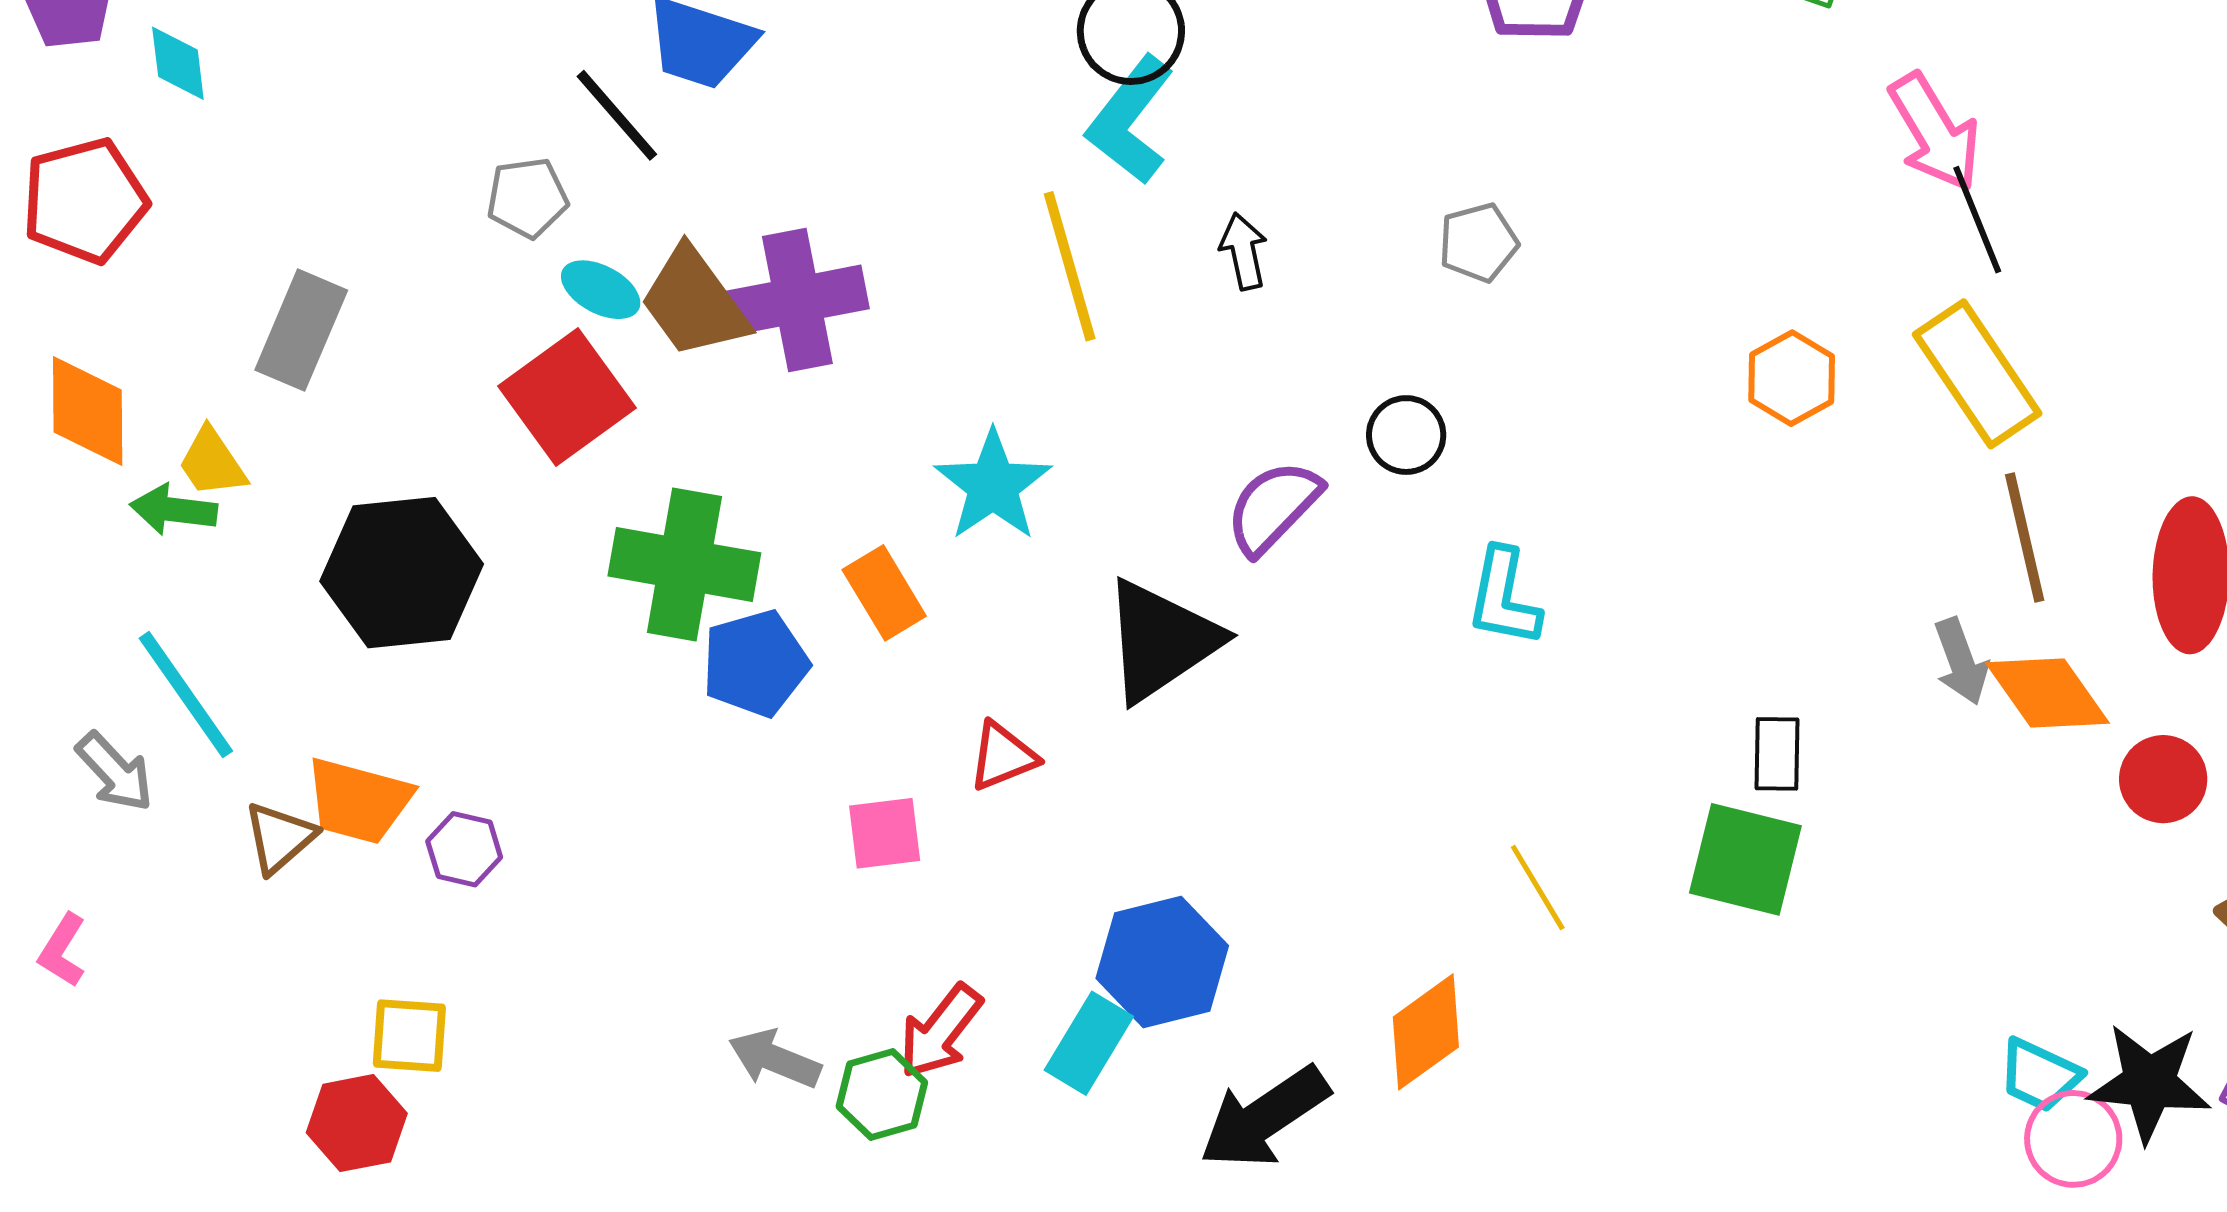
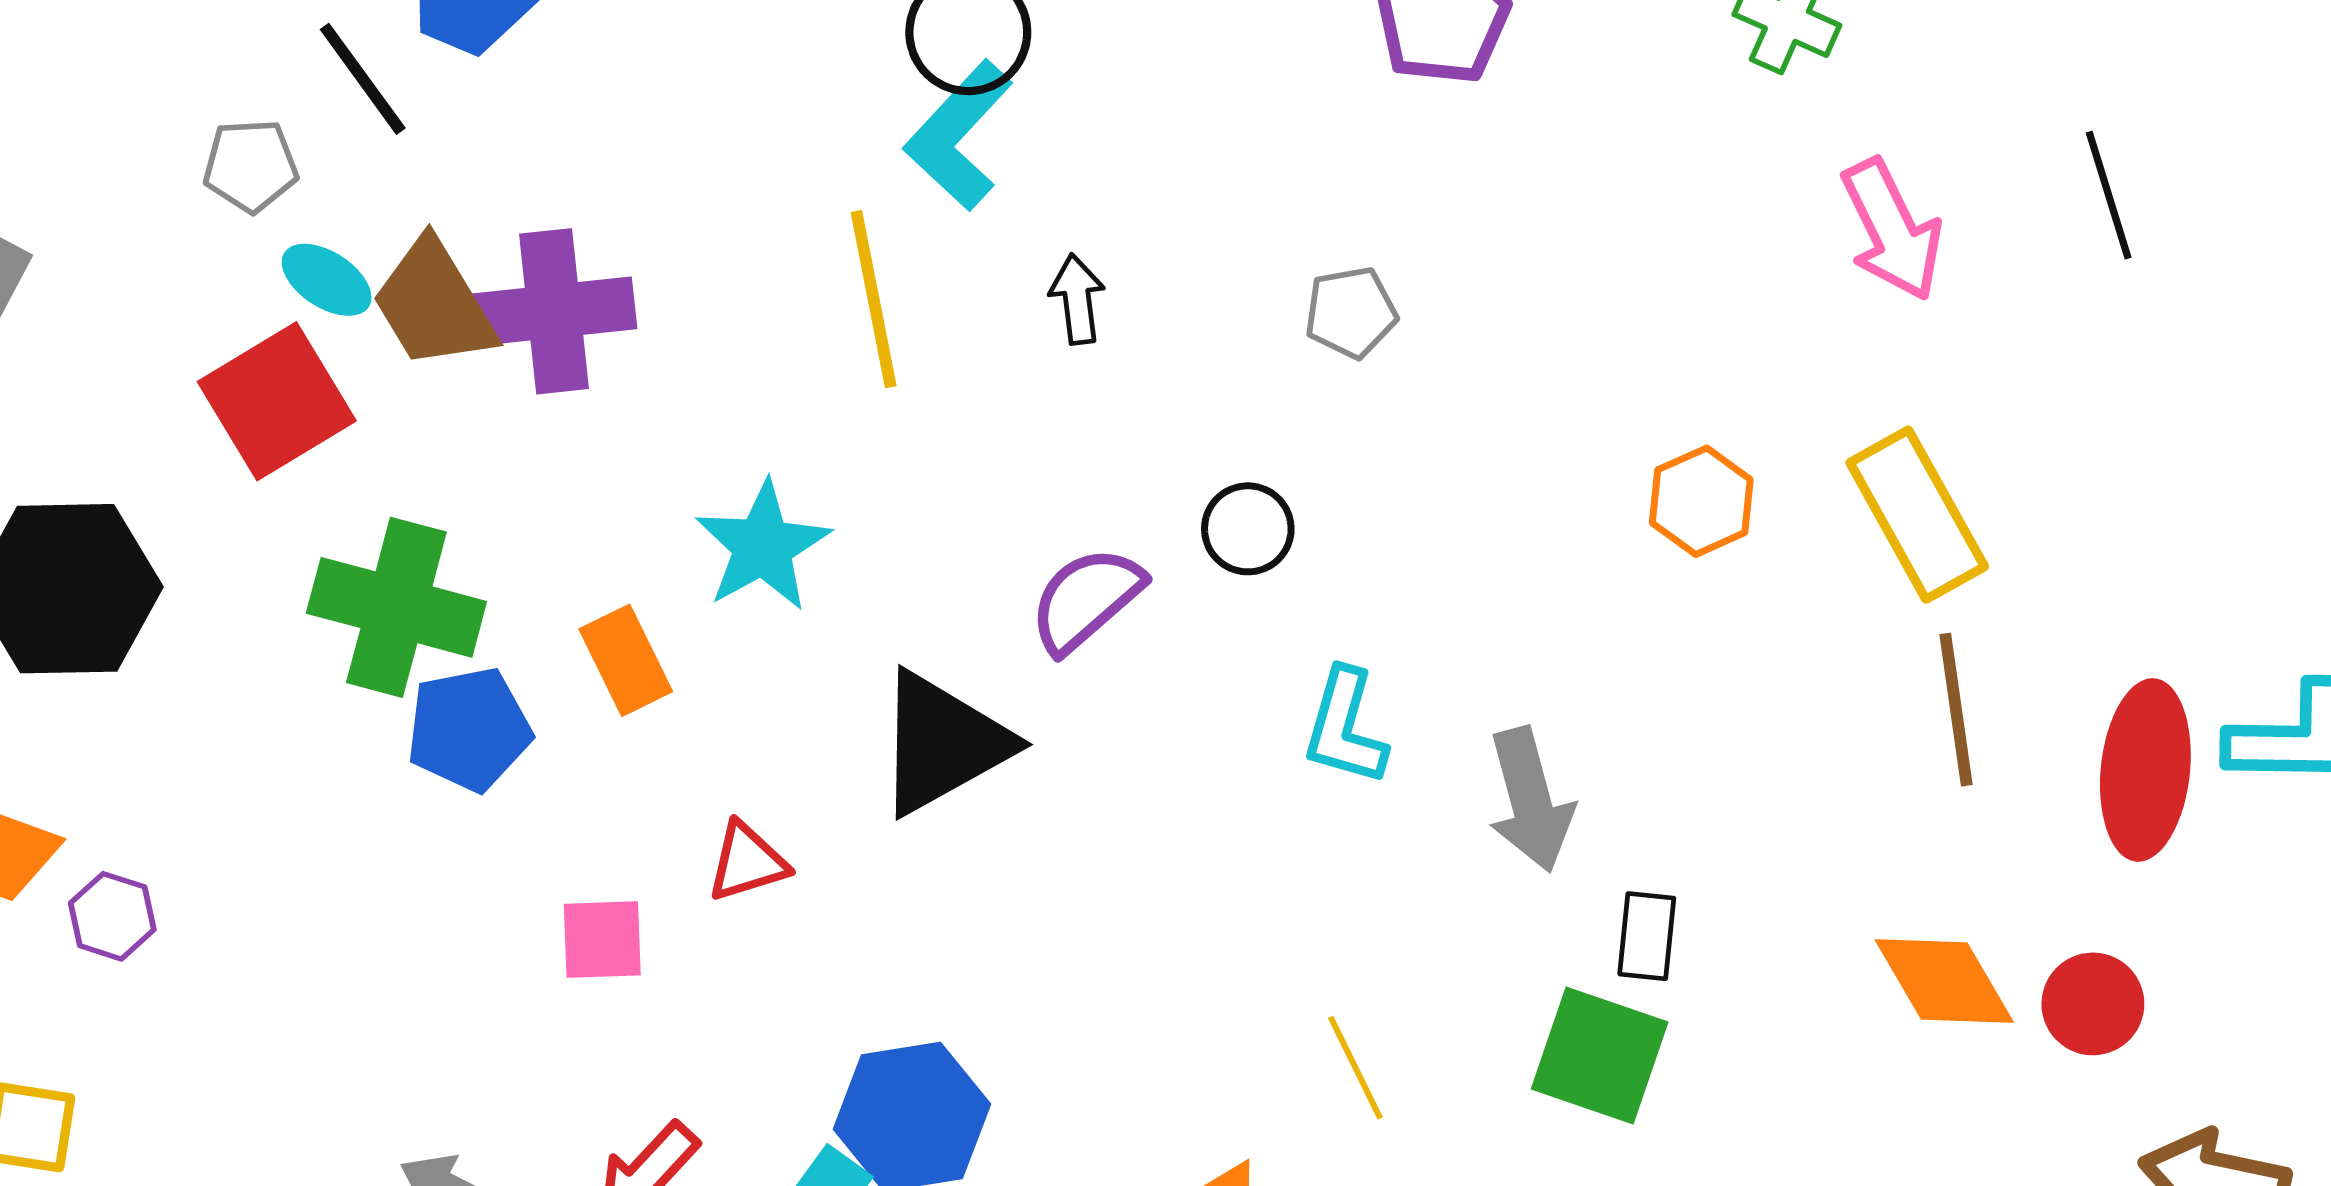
black line: (1977, 220) -> (2109, 195), moved
gray arrow: (1961, 661) -> (1530, 800), moved, size x1.4
orange diamond: (2048, 693) -> (1944, 981), moved

